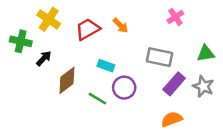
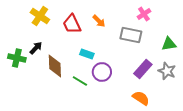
red trapezoid: (88, 29) -> (72, 24), turned -85
green cross: (21, 41) -> (17, 58), moved
gray rectangle: (159, 57) -> (131, 35), moved
brown diamond: (67, 80) -> (55, 66), turned -55
orange semicircle: (172, 119) -> (141, 98), turned 54

